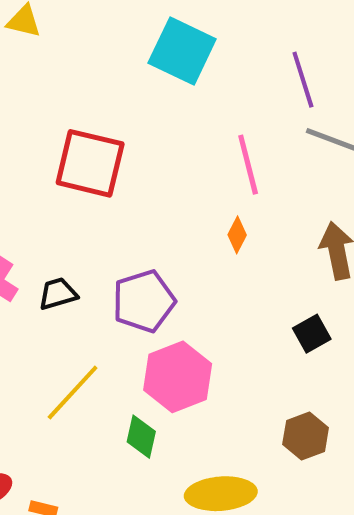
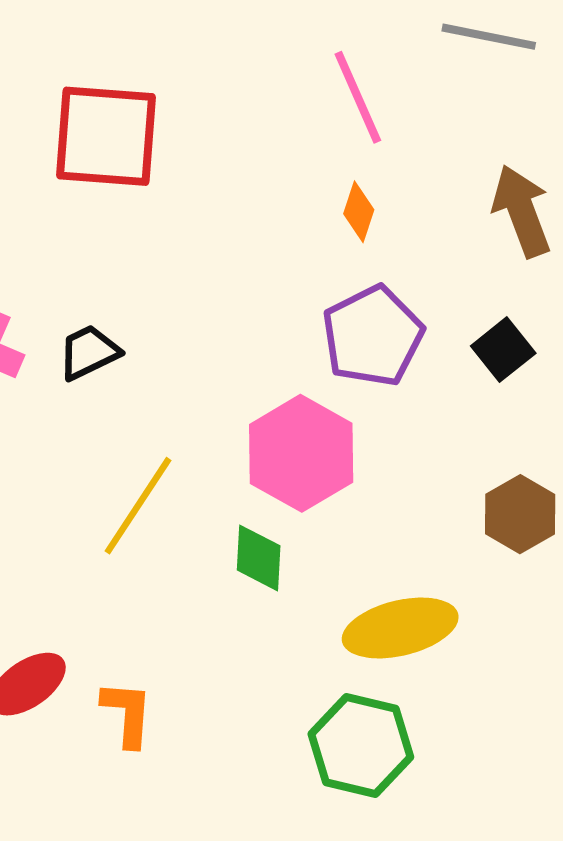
purple pentagon: (144, 301) -> (373, 336), moved

